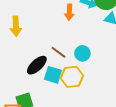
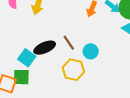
cyan square: (53, 75) -> (27, 58), moved

